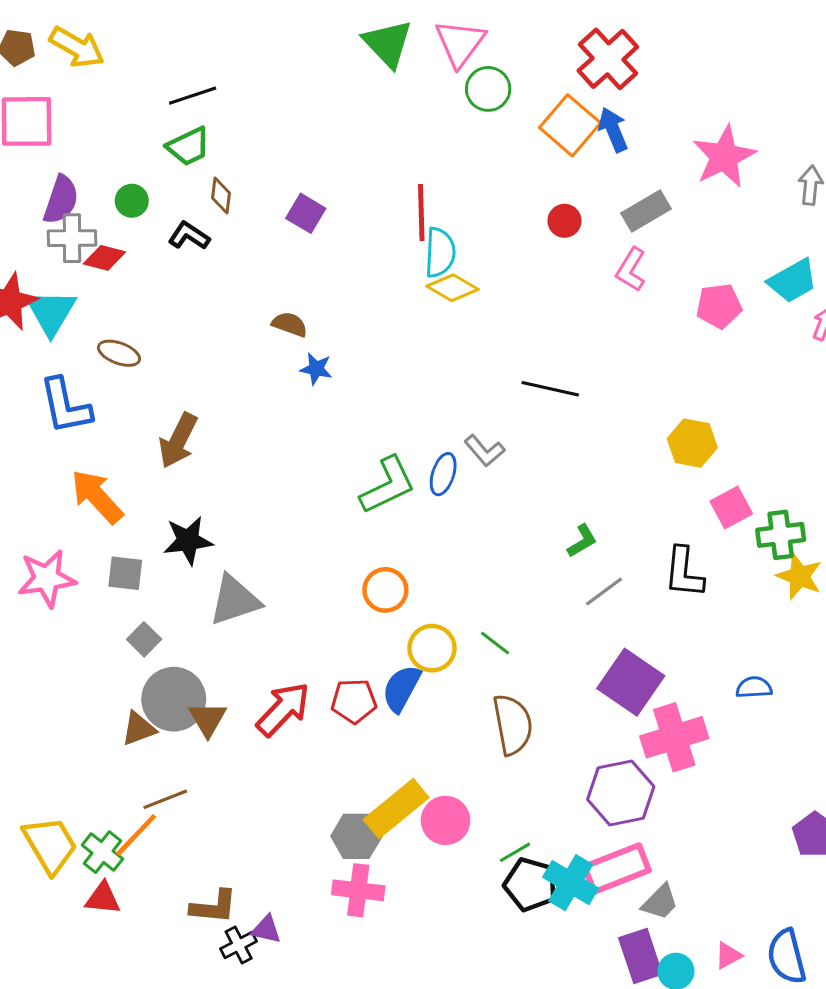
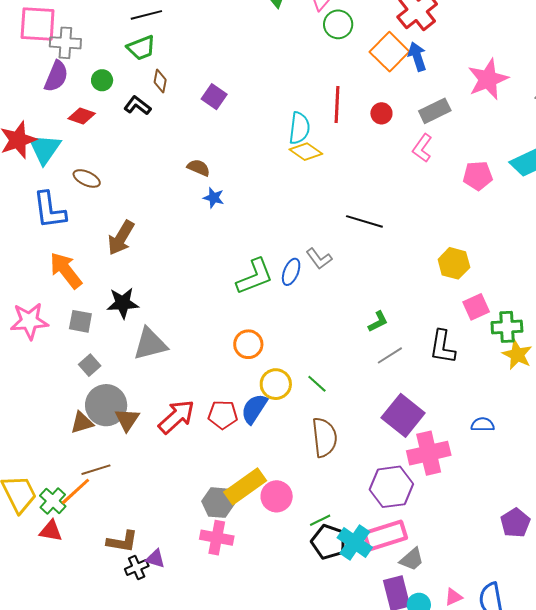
red line: (421, 213) -> (337, 104), moved
gray cross: (72, 238) -> (65, 43), moved

